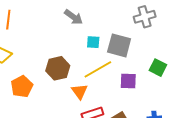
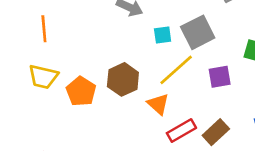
gray square: (119, 45) -> (198, 32), turned -30
orange pentagon: (22, 86) -> (81, 91), moved

